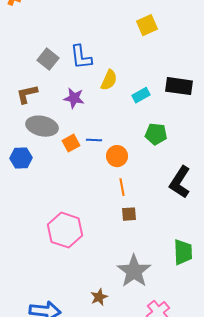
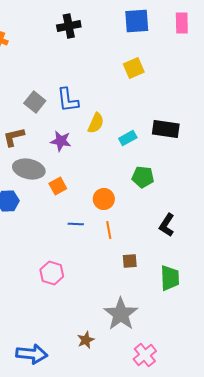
blue line: (94, 140) -> (76, 224), moved
black L-shape: (180, 182) -> (167, 225), size x0.7
brown square: (129, 214) -> (130, 261), moved
pink hexagon: (65, 230) -> (52, 273), size x0.7
green trapezoid: (183, 252) -> (170, 278), moved

